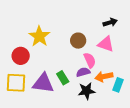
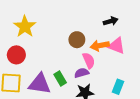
yellow star: (39, 36) -> (25, 27), moved
pink triangle: (106, 44) -> (117, 46), moved
orange arrow: (104, 77) -> (100, 46), moved

